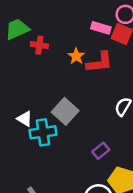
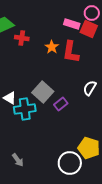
red L-shape: (100, 62) -> (71, 52), turned 105
purple rectangle: (101, 151) -> (61, 104), moved

